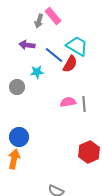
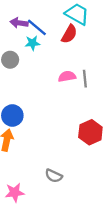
purple arrow: (27, 45) -> (19, 23), moved
blue line: (54, 55) -> (37, 27), moved

